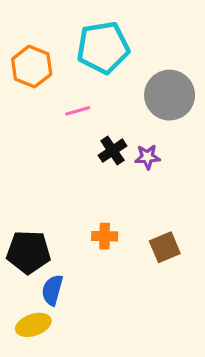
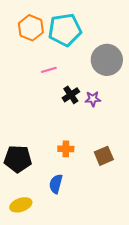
orange hexagon: (32, 67) -> (31, 28), moved
blue semicircle: (52, 290) -> (56, 184), moved

